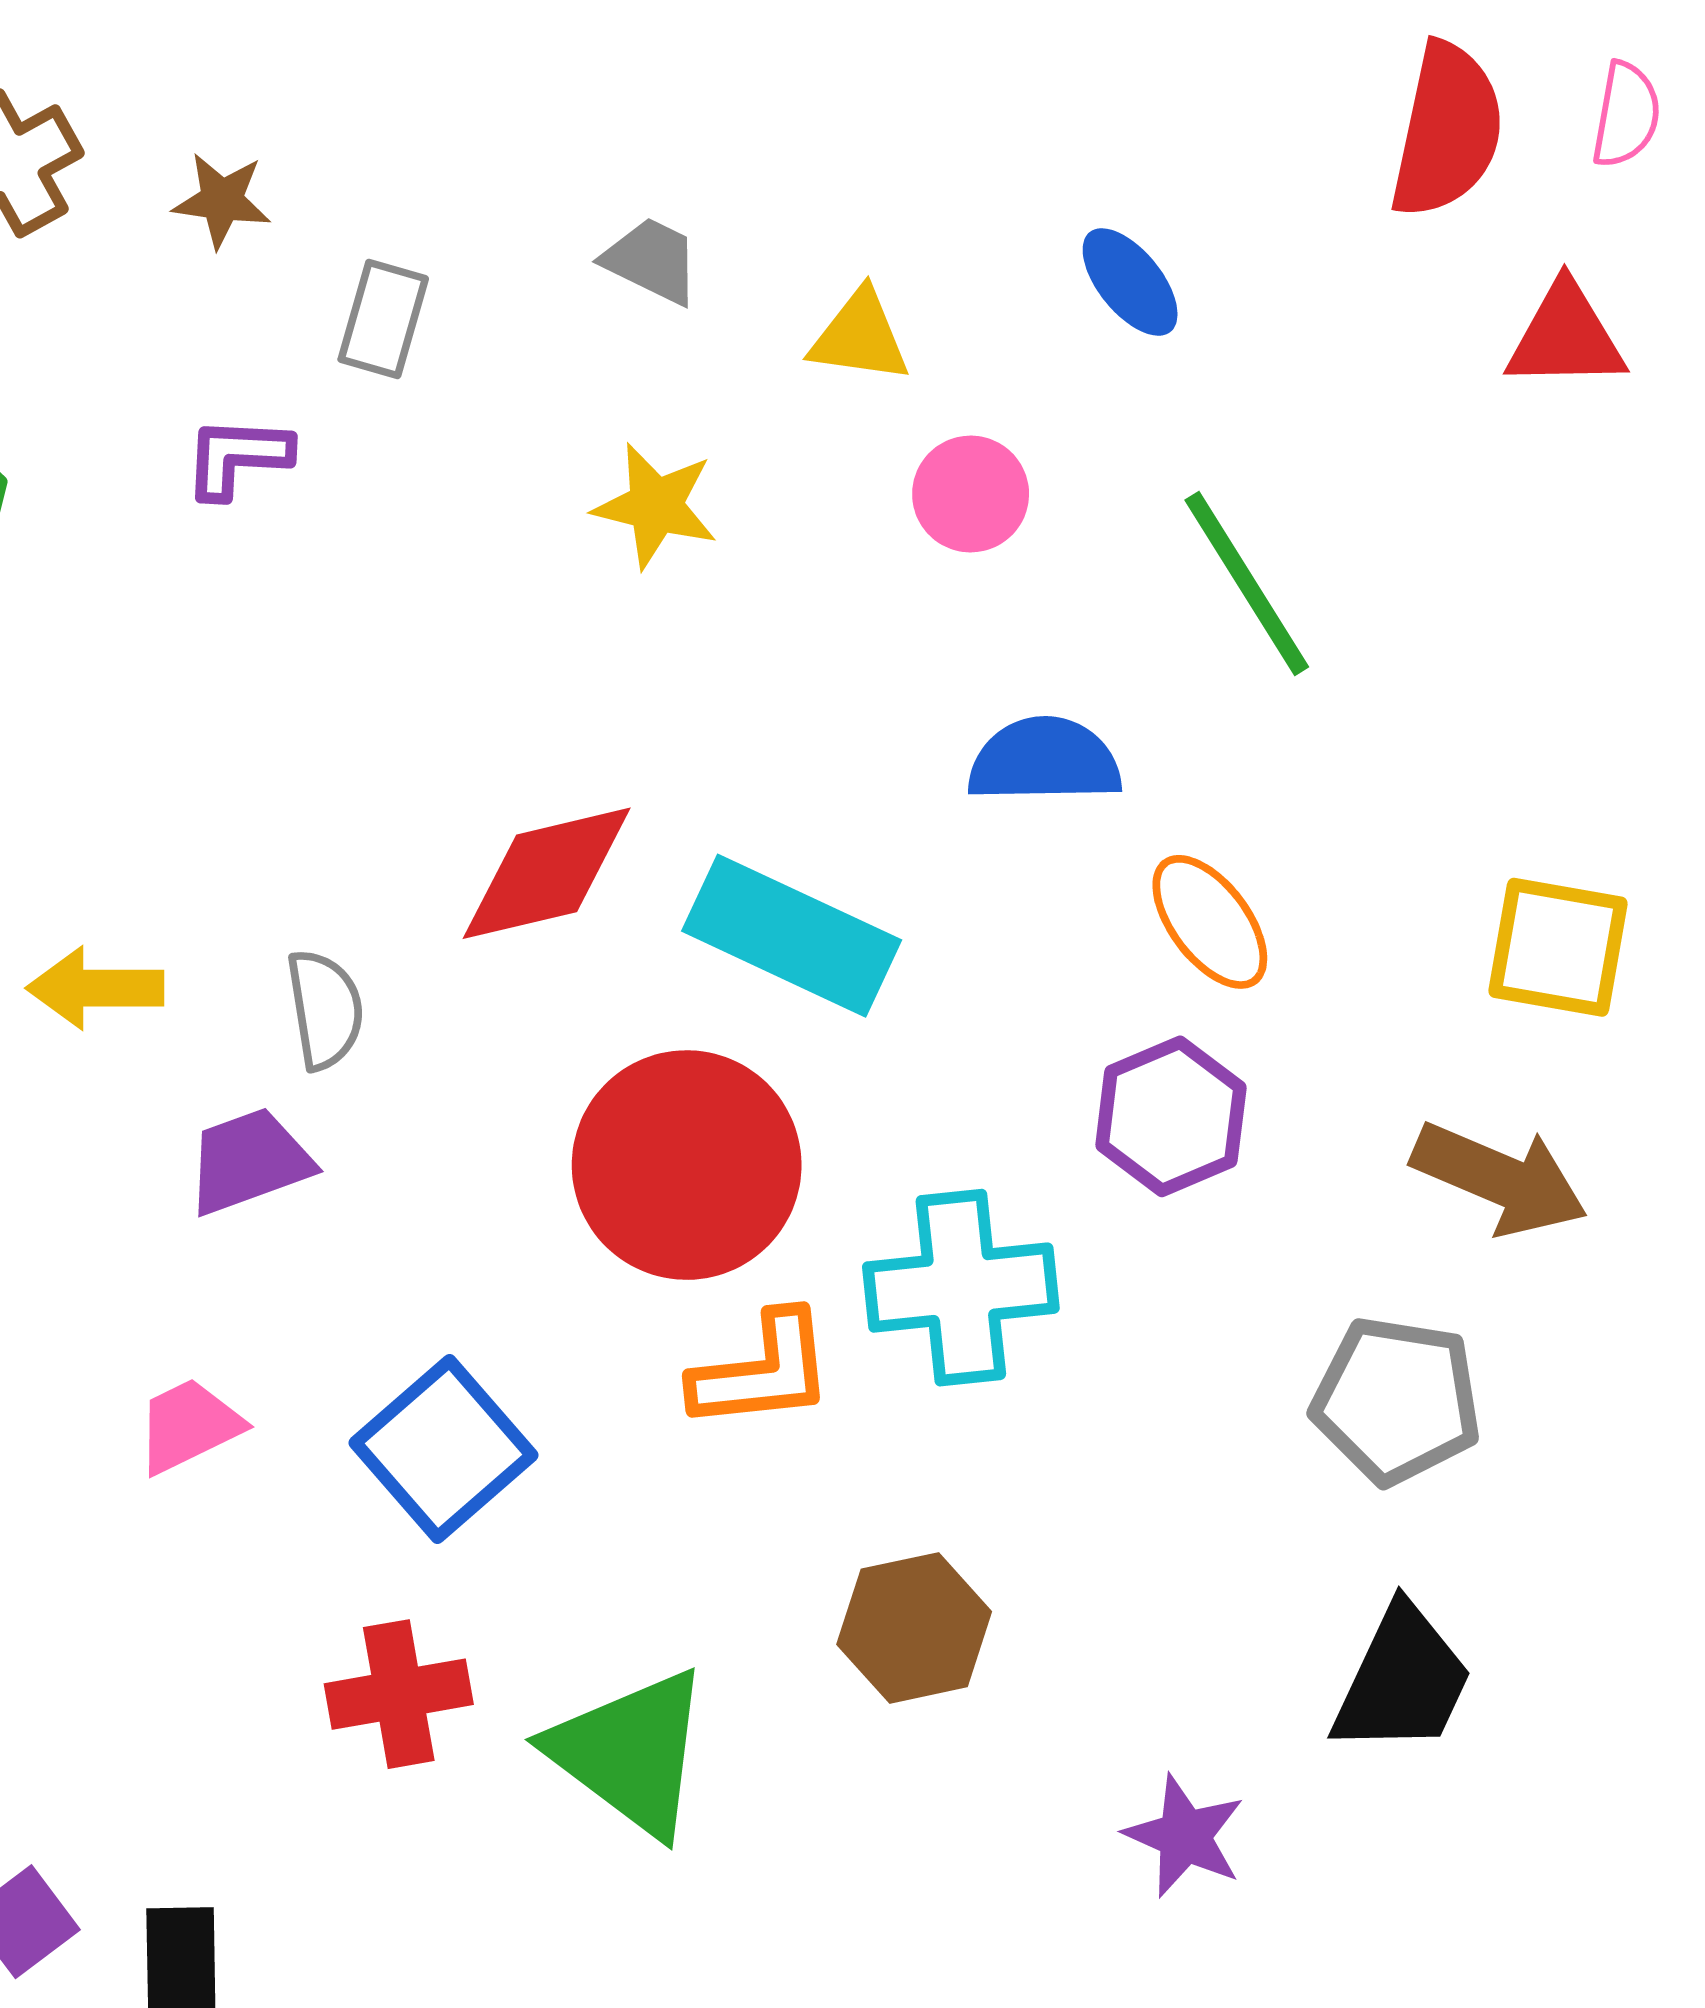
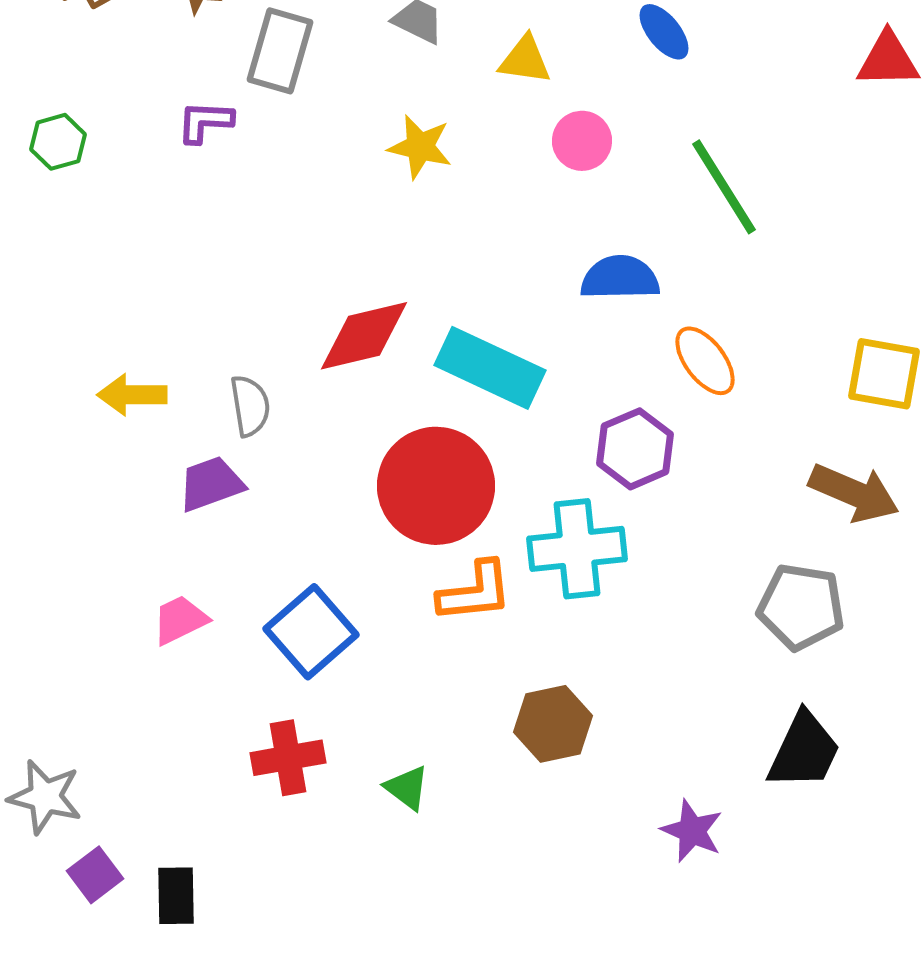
gray rectangle: (383, 319) -> (280, 51), size x1.4
purple hexagon: (1171, 1116) -> (635, 449), moved
green triangle: (630, 1752) -> (407, 788), size x0.5

